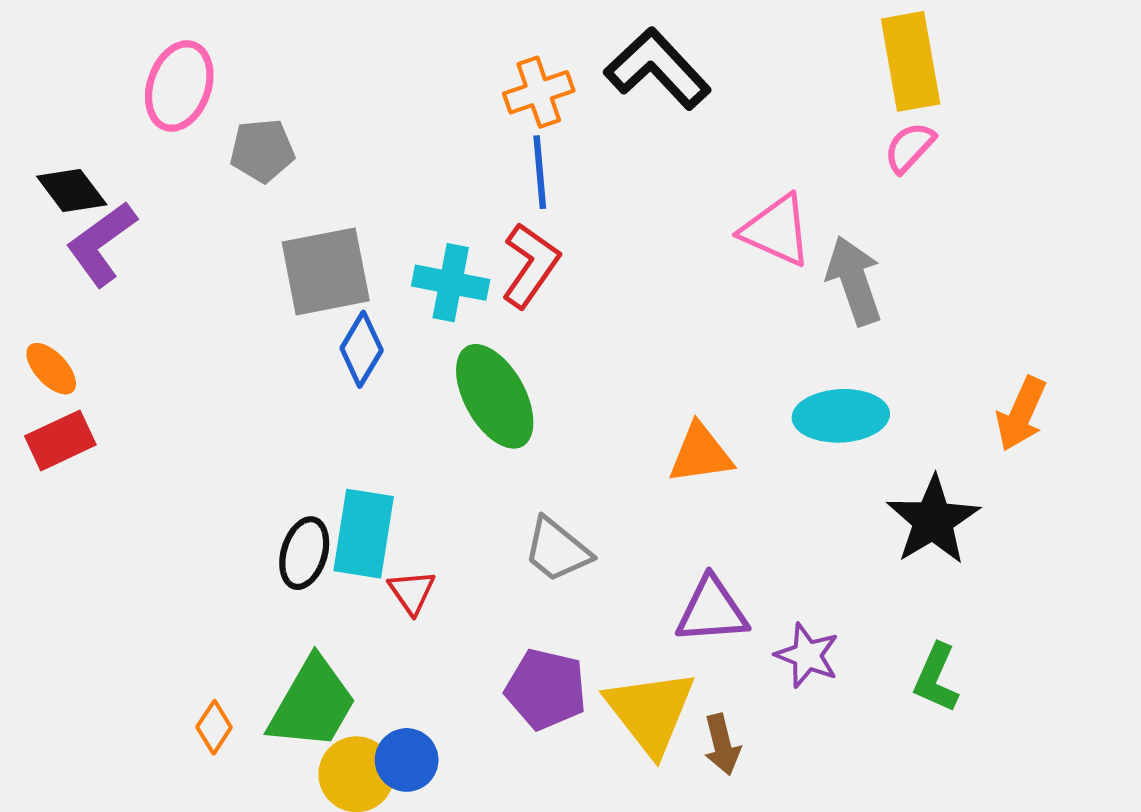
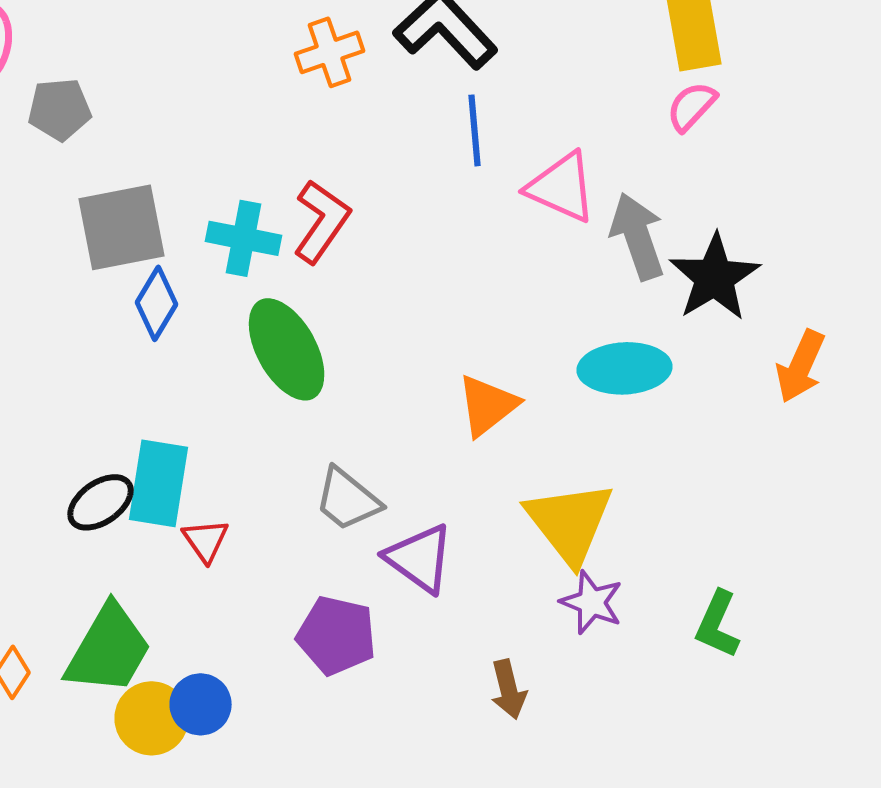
blue line: (540, 172) -> (475, 130), moved
orange triangle: (701, 454) -> (488, 405), turned -30
black star: (933, 520) -> (715, 277), moved
black ellipse: (304, 553) -> (101, 502), turned 38
purple triangle: (712, 610) -> (420, 558), moved, turned 40
yellow triangle: (650, 712) -> (570, 522), moved

